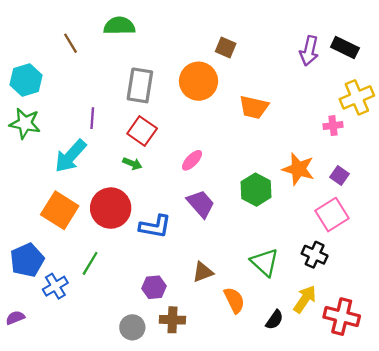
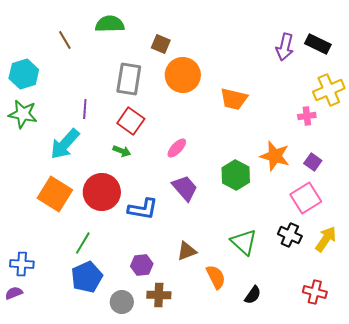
brown square: (226, 48) -> (161, 44), moved
blue pentagon: (27, 260) -> (87, 277), moved
blue cross: (55, 286) -> (22, 264), moved, turned 35
yellow arrow: (305, 299) -> (326, 239), moved
red cross: (342, 317) -> (315, 292), size x0.7

